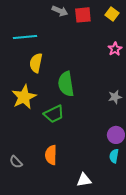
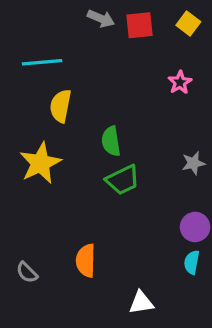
pink star: (115, 49) -> (180, 82), moved
green semicircle: (66, 84) -> (111, 141), size x0.7
green trapezoid: (54, 114) -> (123, 180), moved

